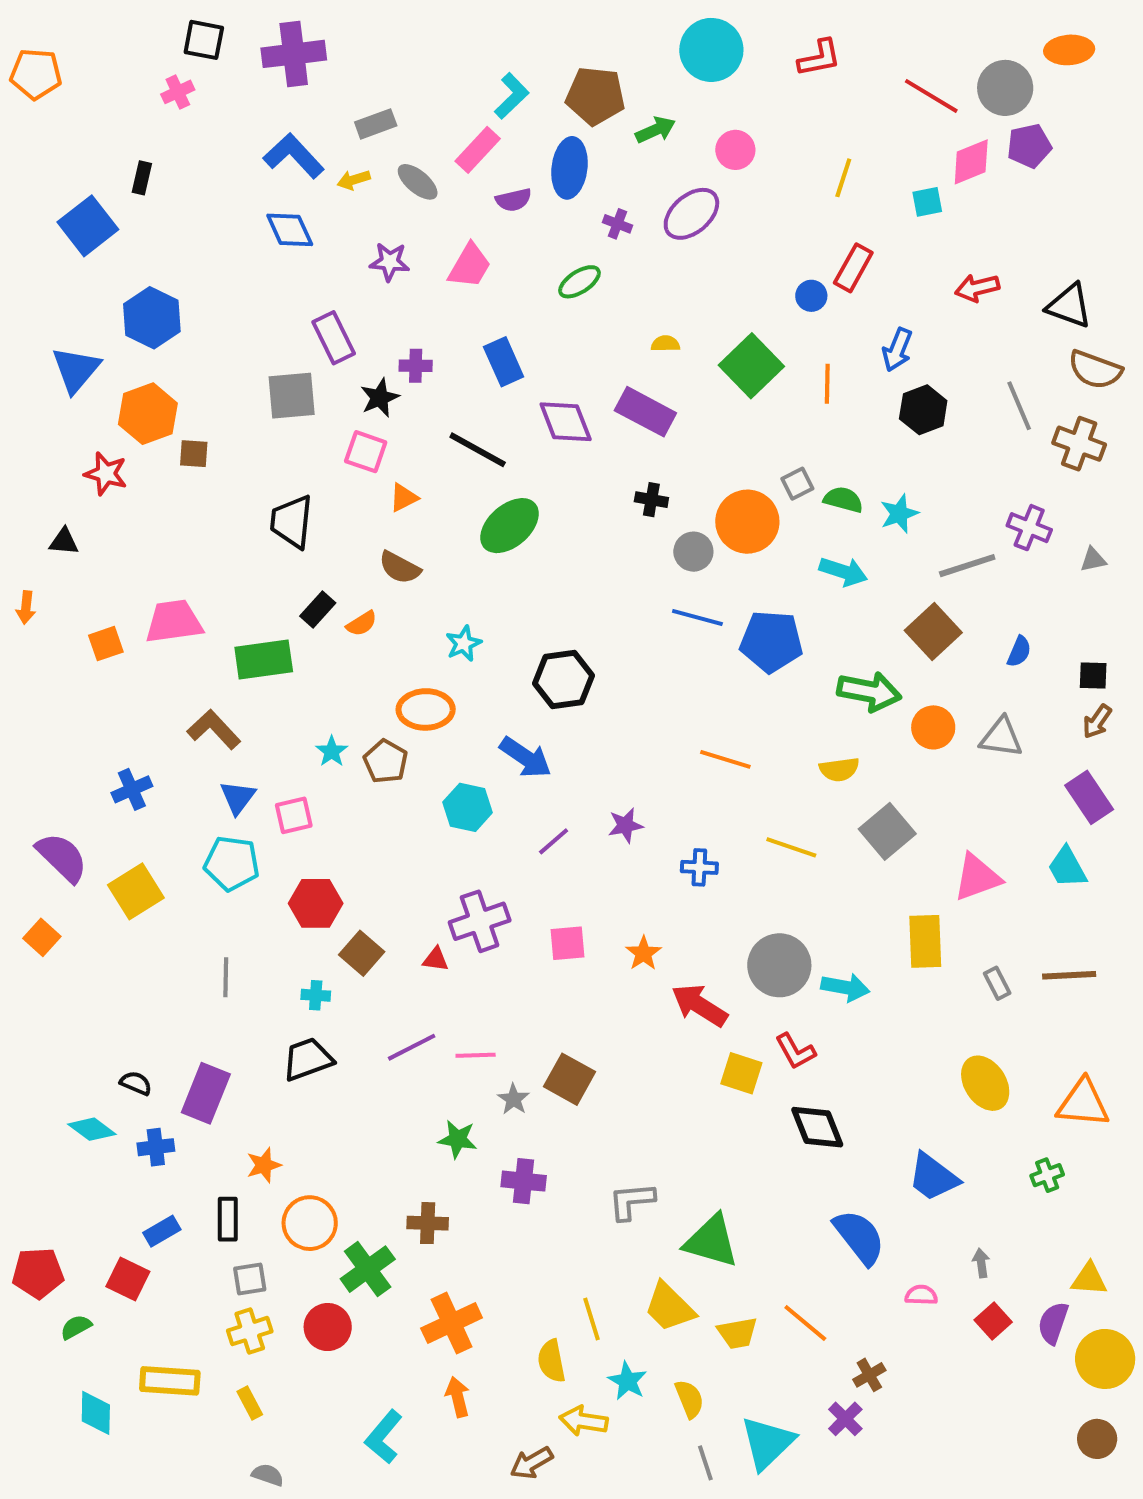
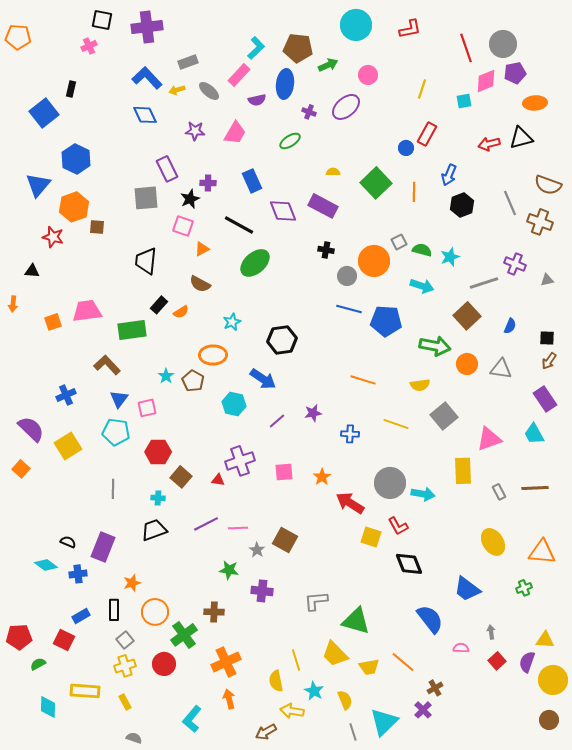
orange ellipse: (1069, 50) -> (535, 103), moved
red line: (931, 96) -> (466, 48), turned 40
black triangle: (1069, 306) -> (521, 138), moved, turned -35
gray square: (250, 1279) -> (125, 640), turned -30

